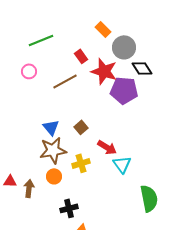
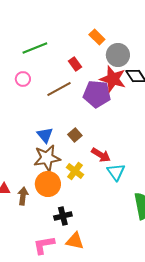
red star: (104, 71) -> (113, 79), moved
purple pentagon: (124, 90) -> (97, 94), moved
yellow cross: (81, 163) -> (75, 171), turned -36
orange circle: (54, 176) -> (48, 184), size x1.6

